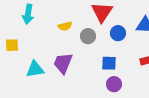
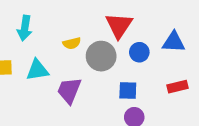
gray circle: (88, 36) -> (101, 56), size x1.5
cyan triangle: (35, 69) -> (37, 70), moved

